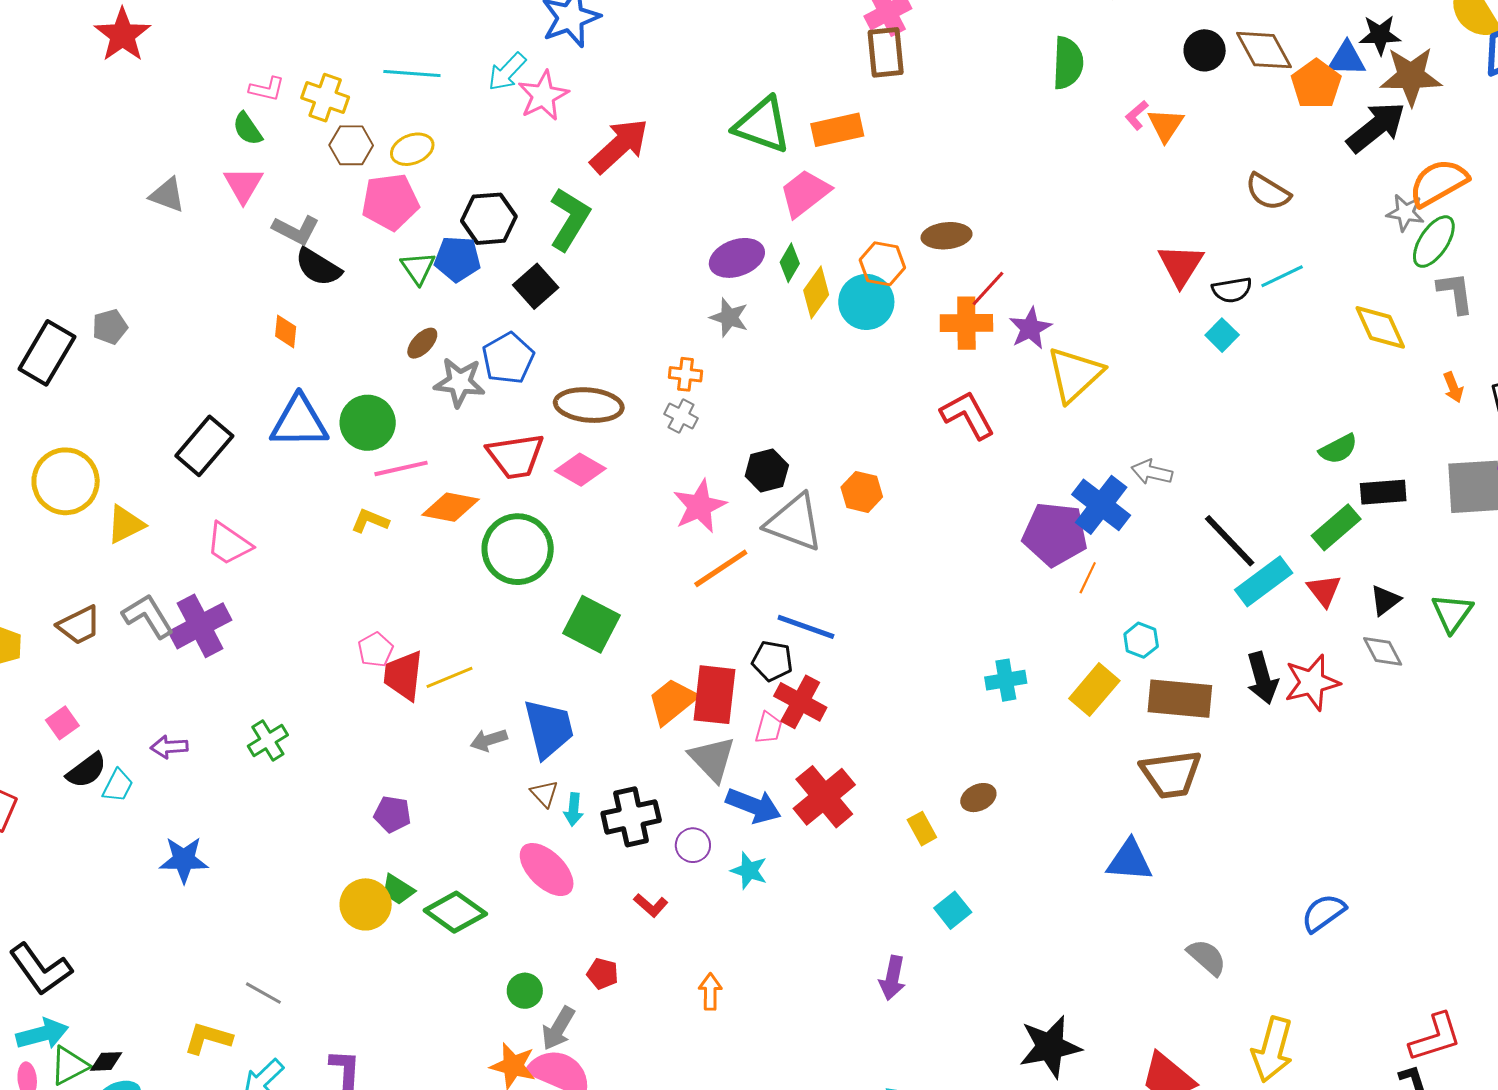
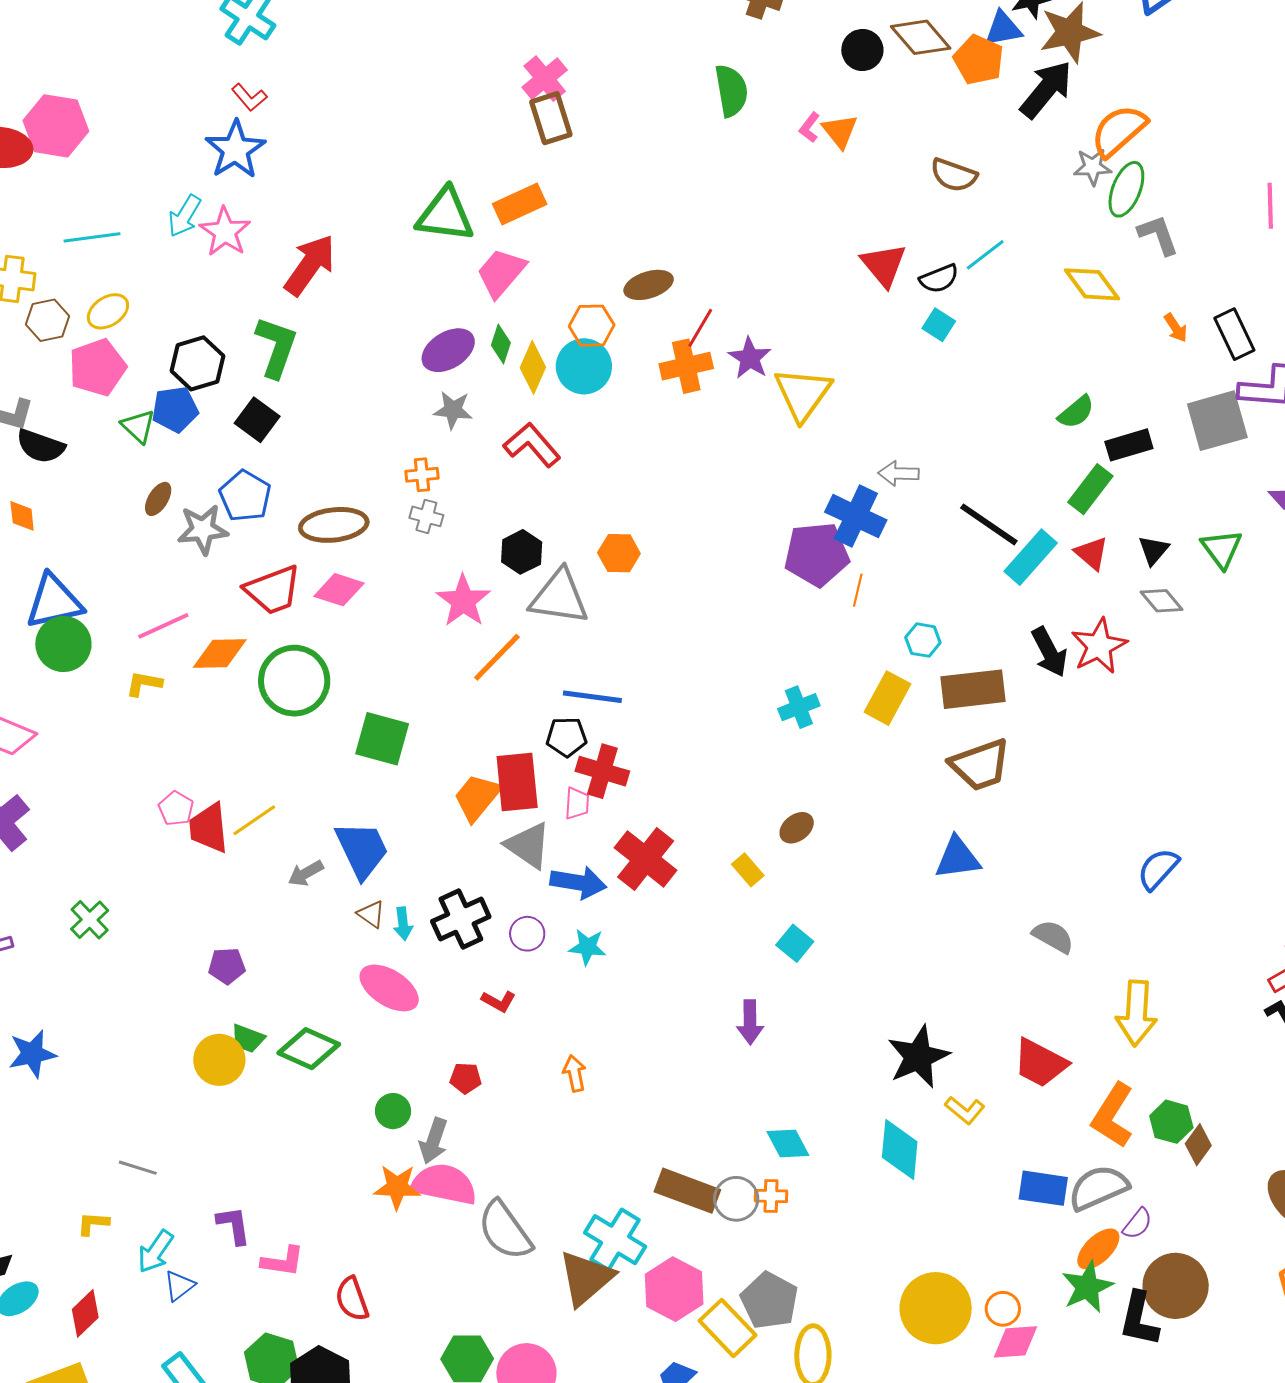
red L-shape: (968, 415) -> (532, 445), moved
green circle: (368, 423) -> (63, 644), moved
yellow L-shape: (208, 1038) -> (93, 1223), size x0.7

